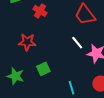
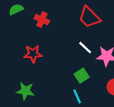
green square: (43, 69) -> (82, 76), moved
cyan line: (72, 88) -> (77, 96), moved

